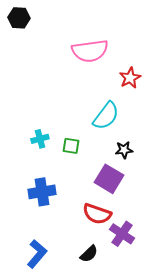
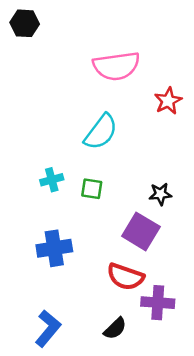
cyan semicircle: (106, 116) -> (101, 132), moved
purple cross: (122, 234) -> (158, 303), turned -30

